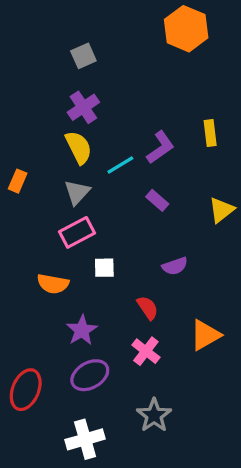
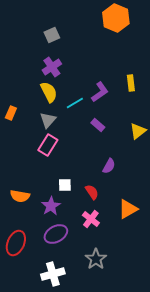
pink rectangle: (77, 232) -> (48, 145), turned -30
purple semicircle: (175, 266) -> (109, 166), turned -42
white square: (104, 268) -> (65, 185), moved
orange semicircle: (53, 284) -> (20, 196), moved

